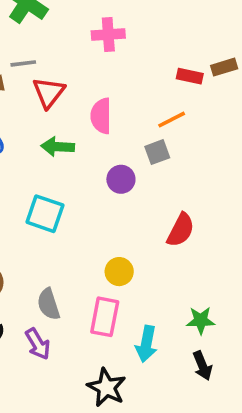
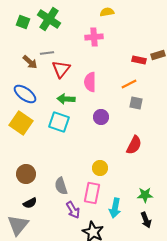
gray square: (157, 152) -> (136, 103), moved, turned 32
cyan square: (45, 214) -> (59, 122), moved
purple arrow: (38, 344) -> (73, 210), moved

